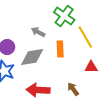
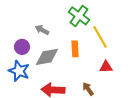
gray arrow: (38, 32) -> (42, 30), moved

